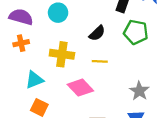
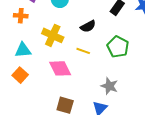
green pentagon: (136, 32) -> (118, 47), moved
gray star: (139, 91) -> (109, 86), turned -30

